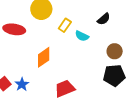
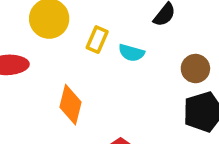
orange diamond: (44, 57) -> (70, 105), turned -30

